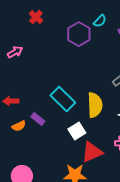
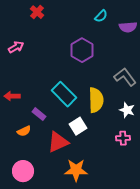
purple hexagon: (79, 34) -> (82, 50), moved
orange semicircle: (19, 126) -> (24, 131), moved
red triangle: (92, 152) -> (58, 142), moved

